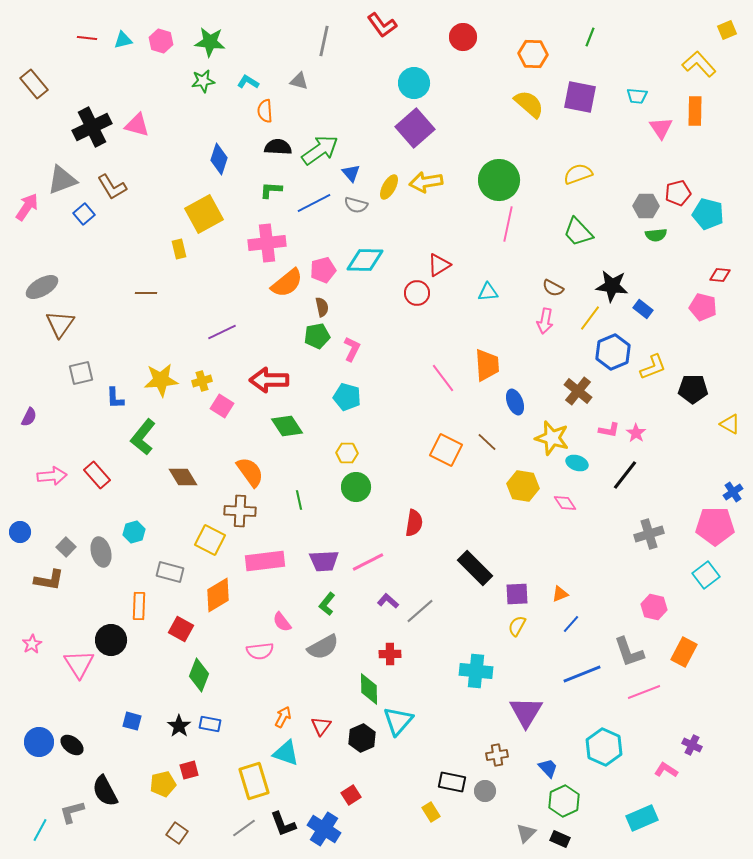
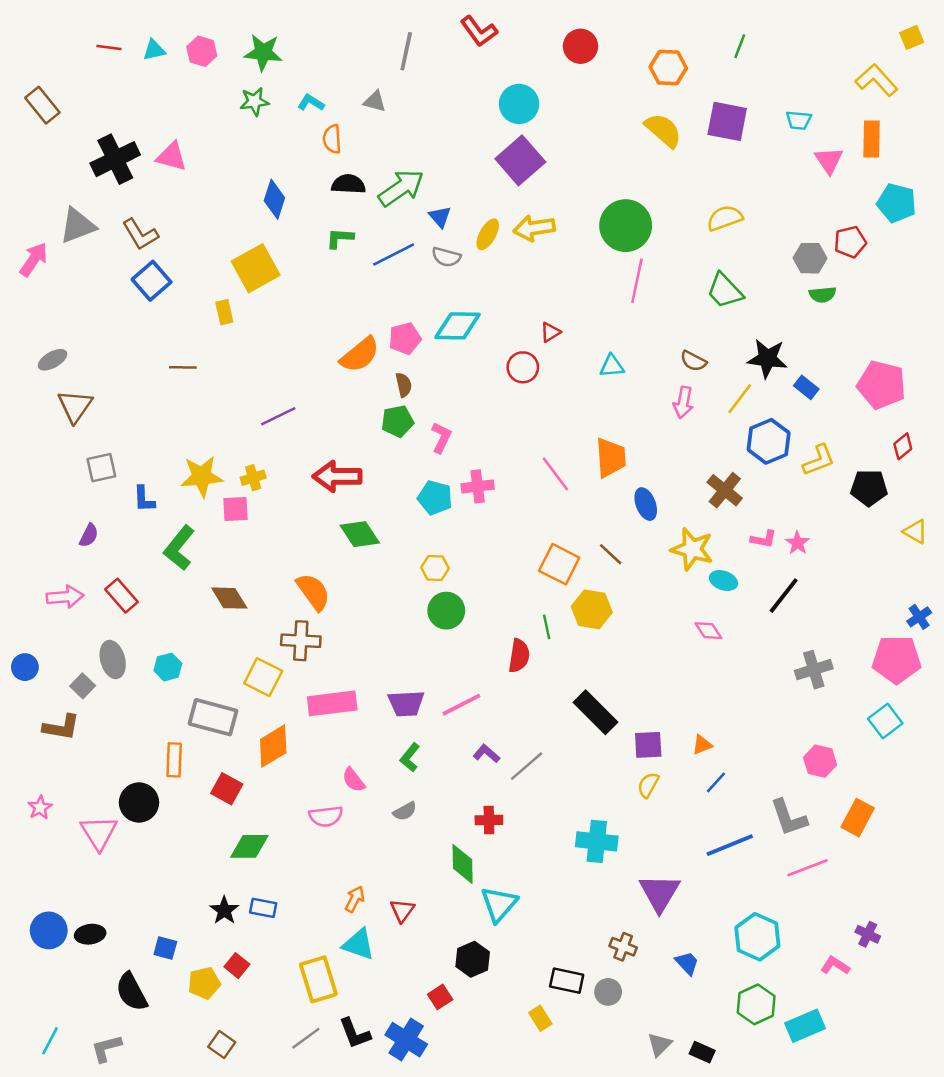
blue square: (84, 214) -> (152, 281), moved, size x1.4
cyan pentagon: (708, 214) -> (897, 203), moved
pink cross: (267, 243) -> (478, 486), moved, size x0.7
red triangle: (439, 265) -> (550, 332), size x0.7
red diamond: (720, 275) -> (903, 446), moved, turned -45
gray ellipse: (42, 287) -> (52, 360), size x0.7
pink pentagon: (703, 307) -> (881, 385), size x1.4
pink square: (222, 406) -> (236, 509), moved, turned -35
purple semicircle: (29, 417) -> (89, 535), moved
yellow hexagon: (523, 486) -> (592, 609), moved
green line: (299, 500) -> (547, 627), moved
gray ellipse: (101, 552) -> (113, 660), moved
gray rectangle: (170, 572) -> (213, 717), size x1.4
gray semicircle: (323, 647) -> (405, 811), size x0.6
green diamond: (199, 675) -> (249, 846), turned 68
blue square: (132, 721) -> (165, 948), moved
black hexagon: (362, 738) -> (473, 959), moved
black ellipse: (72, 745) -> (90, 934), turned -45
brown cross: (497, 755) -> (623, 947), turned 30
red square: (189, 770) -> (237, 966), turned -36
green hexagon: (564, 801) -> (756, 1004), moved
gray L-shape: (72, 812) -> (106, 1048), moved

